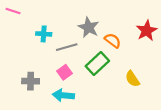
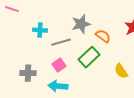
gray star: (89, 27) -> (81, 24), turned 30

